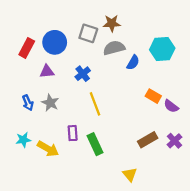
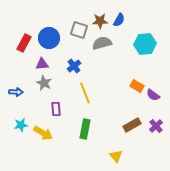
blue semicircle: (133, 62) -> (119, 20), moved
blue arrow: (28, 103) -> (16, 92), moved, turned -64
gray star: (50, 103) -> (44, 83), moved
purple rectangle: (73, 133) -> (56, 109), moved
green rectangle: (95, 144) -> (85, 129), turned 36

